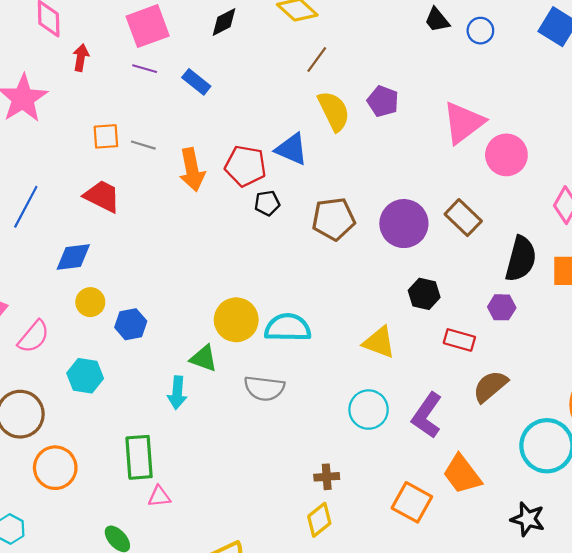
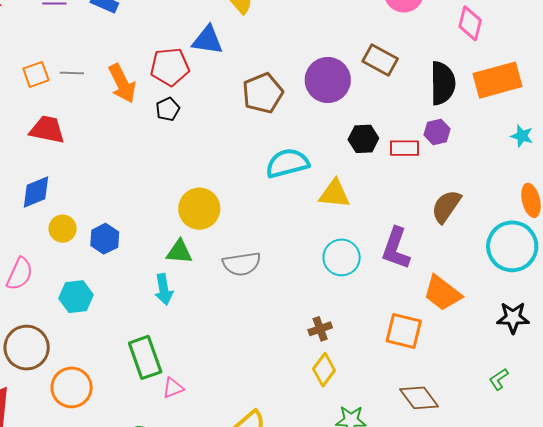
black pentagon: (267, 203) -> (168, 109), moved
cyan semicircle: (288, 328) -> (287, 163), moved
red rectangle: (459, 340) -> (404, 148), moved

